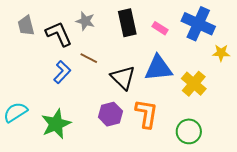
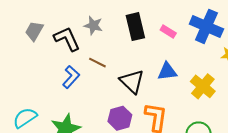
gray trapezoid: (26, 26) -> (34, 31), turned 45
blue triangle: (158, 68) -> (167, 71), size x0.7

